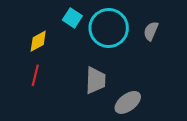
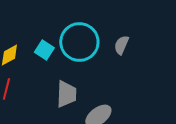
cyan square: (72, 18) -> (44, 50), moved

